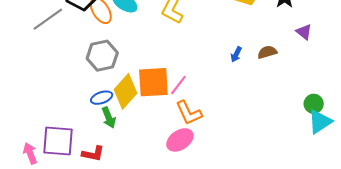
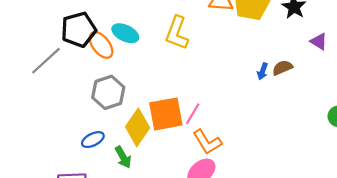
blue arrow: (236, 54) -> (263, 71), moved
blue ellipse: (102, 98) -> (93, 140), moved

